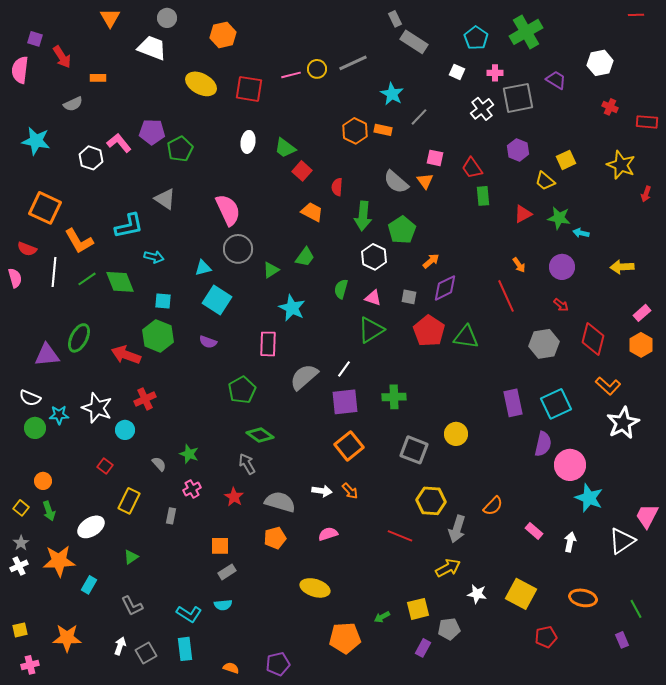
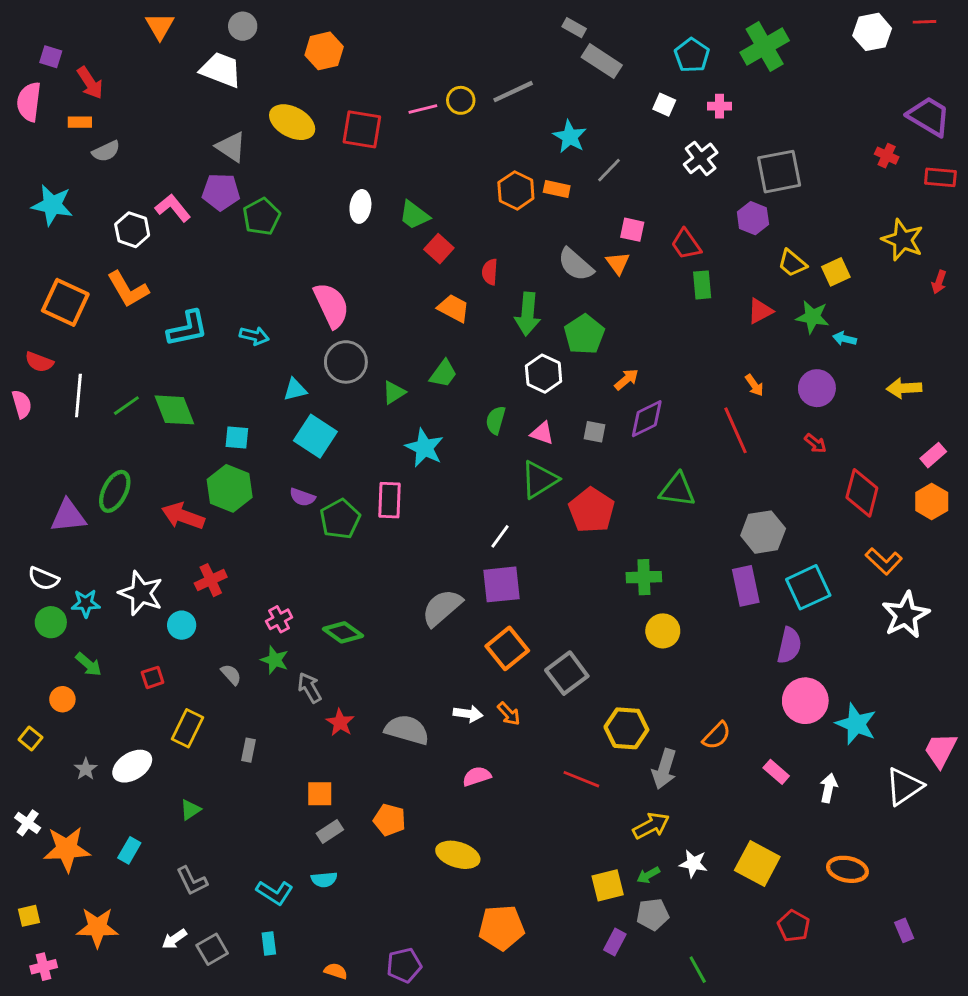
gray rectangle: (395, 19) -> (574, 28), turned -35
white hexagon: (600, 63) -> (872, 32), moved
orange rectangle: (98, 78) -> (80, 122), moved
purple trapezoid: (556, 80) -> (929, 116), moved, size x1.5
gray square: (518, 98) -> (779, 172), moved
yellow square: (566, 160) -> (836, 272), moved
gray triangle: (165, 199) -> (231, 147), moved
orange L-shape: (79, 241) -> (128, 289), moved
cyan arrow: (154, 257) -> (254, 336), moved
red pentagon: (429, 331) -> (592, 510), moved
gray hexagon: (544, 344) -> (763, 532), moved
gray semicircle: (304, 377) -> (442, 608), moved
green pentagon: (242, 390) -> (340, 519), moved
green cross: (394, 397) -> (644, 577), moved
green diamond: (260, 435) -> (343, 632), moved
gray square: (414, 450) -> (567, 673), moved, turned 32
gray arrow: (247, 464) -> (310, 688), moved
pink circle: (570, 465) -> (805, 701), moved
red square: (105, 466) -> (153, 677), turned 35
pink cross: (192, 489) -> (279, 619), moved
green arrow: (49, 511) -> (89, 664), moved, turned -30
orange pentagon: (275, 538) -> (390, 820), moved, turned 30
gray star: (21, 543) -> (86, 769), moved
orange star: (59, 561) -> (67, 849), moved
white cross: (19, 566) -> (28, 823), turned -30
green line: (636, 609) -> (698, 970), moved
green arrow: (382, 617) -> (648, 875), moved
red pentagon: (546, 637) -> (794, 926), turned -30
white arrow: (120, 646) -> (174, 939), turned -144
cyan rectangle: (185, 649) -> (269, 943), size x0.7

